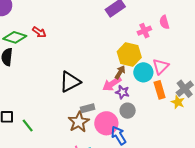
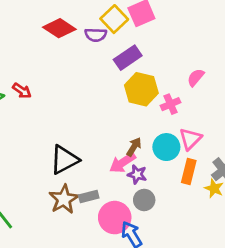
pink semicircle: (164, 22) -> (196, 77), turned 56
pink cross: (144, 31) -> (171, 104), moved
yellow hexagon: (129, 55) -> (141, 89), moved
orange rectangle: (160, 90) -> (189, 172), turned 30
brown star: (79, 122) -> (64, 199), moved

